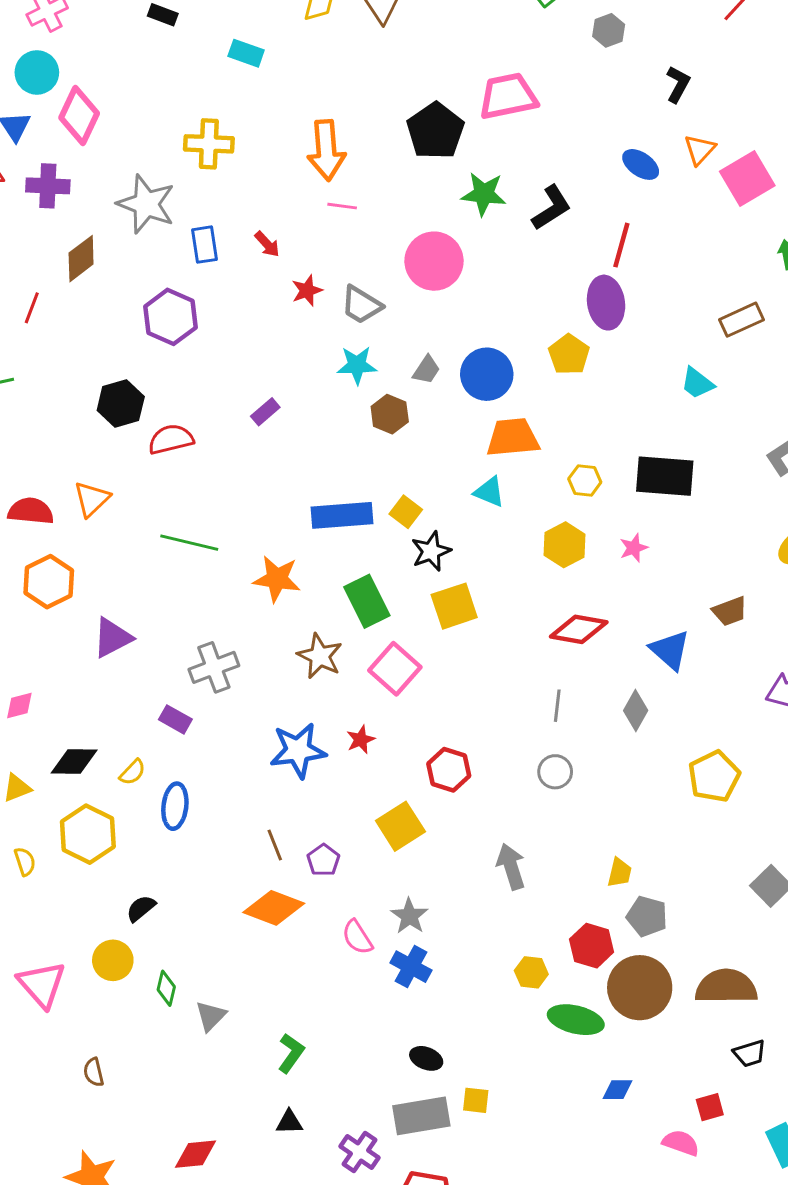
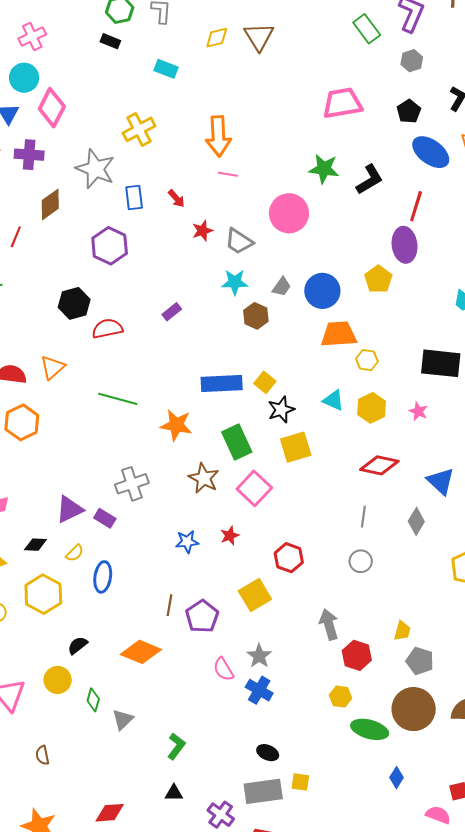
black pentagon: (435, 131) -> (409, 111), moved, size x0.6
yellow cross: (209, 144) -> (139, 129), turned -32
blue ellipse: (641, 164) -> (431, 152), size x1.5
yellow hexagon: (585, 481) -> (367, 360), moved
cyan triangle: (489, 492) -> (333, 400), moved
pink star: (634, 548) -> (418, 411), turned -30
purple triangle: (112, 638) -> (69, 509), moved
blue star: (298, 750) -> (187, 542), size x0.6
black diamond: (74, 761) -> (35, 545), size x0.7
brown line: (275, 845) -> (170, 605), turned 30
purple pentagon: (323, 860) -> (202, 616), size x1.5
orange diamond: (274, 908) -> (141, 652), moved
red hexagon: (592, 946) -> (357, 655), moved
blue diamond: (618, 1090) -> (397, 778), turned -60

